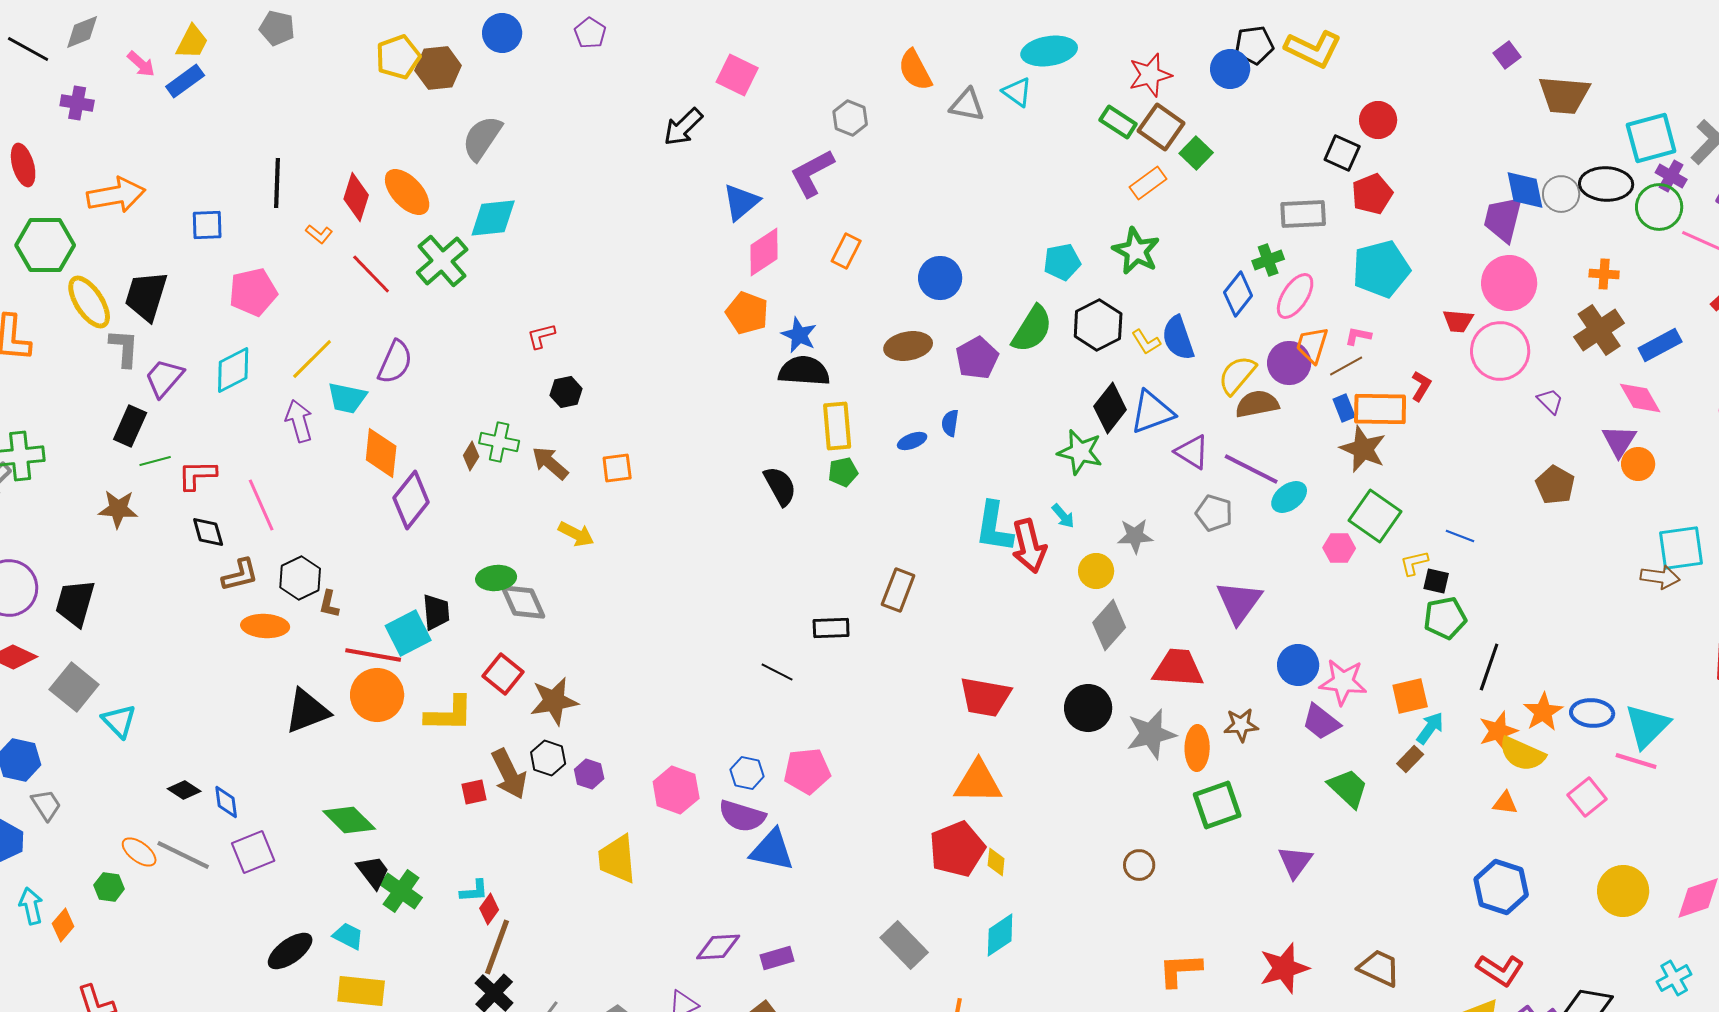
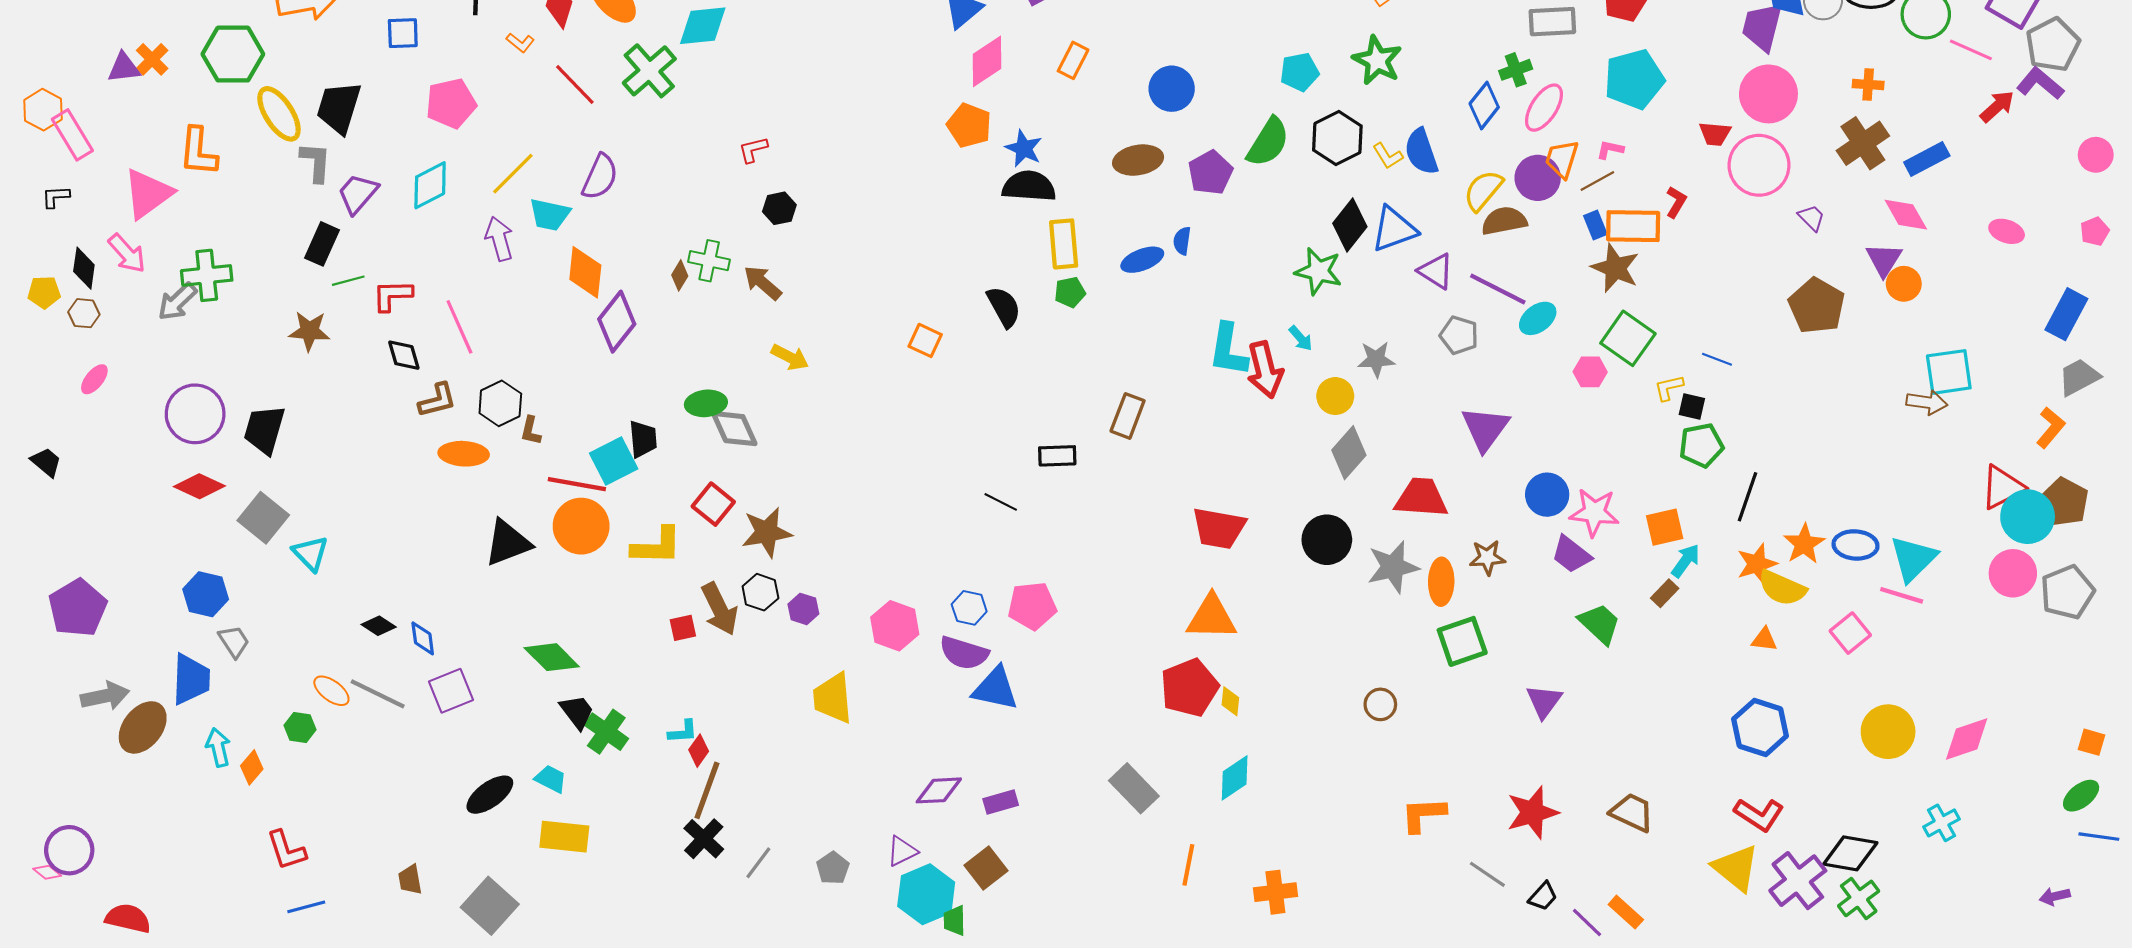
blue ellipse: (912, 441) -> (1142, 260), size x1.4
orange square: (617, 468) -> (925, 340), moved, turned 32
brown pentagon: (1555, 485) -> (1817, 306), size x1.4

